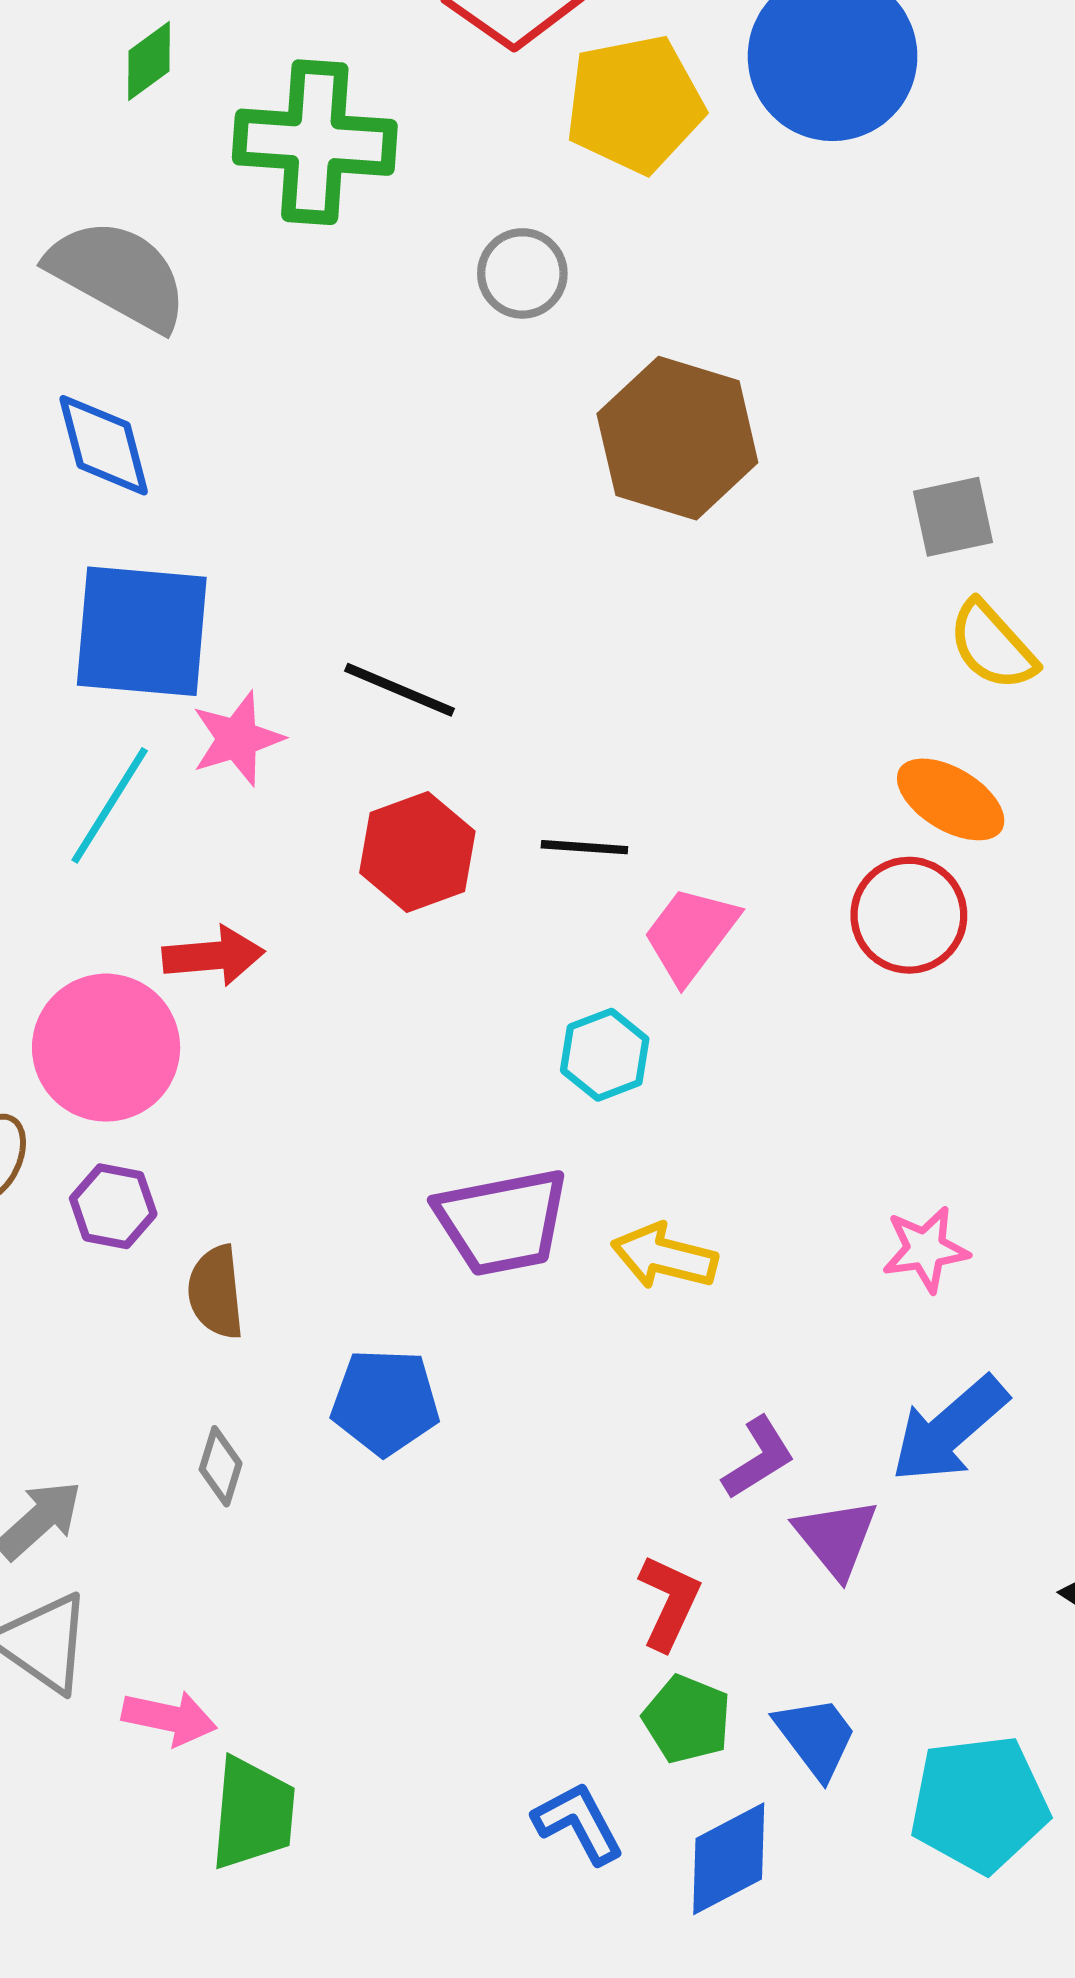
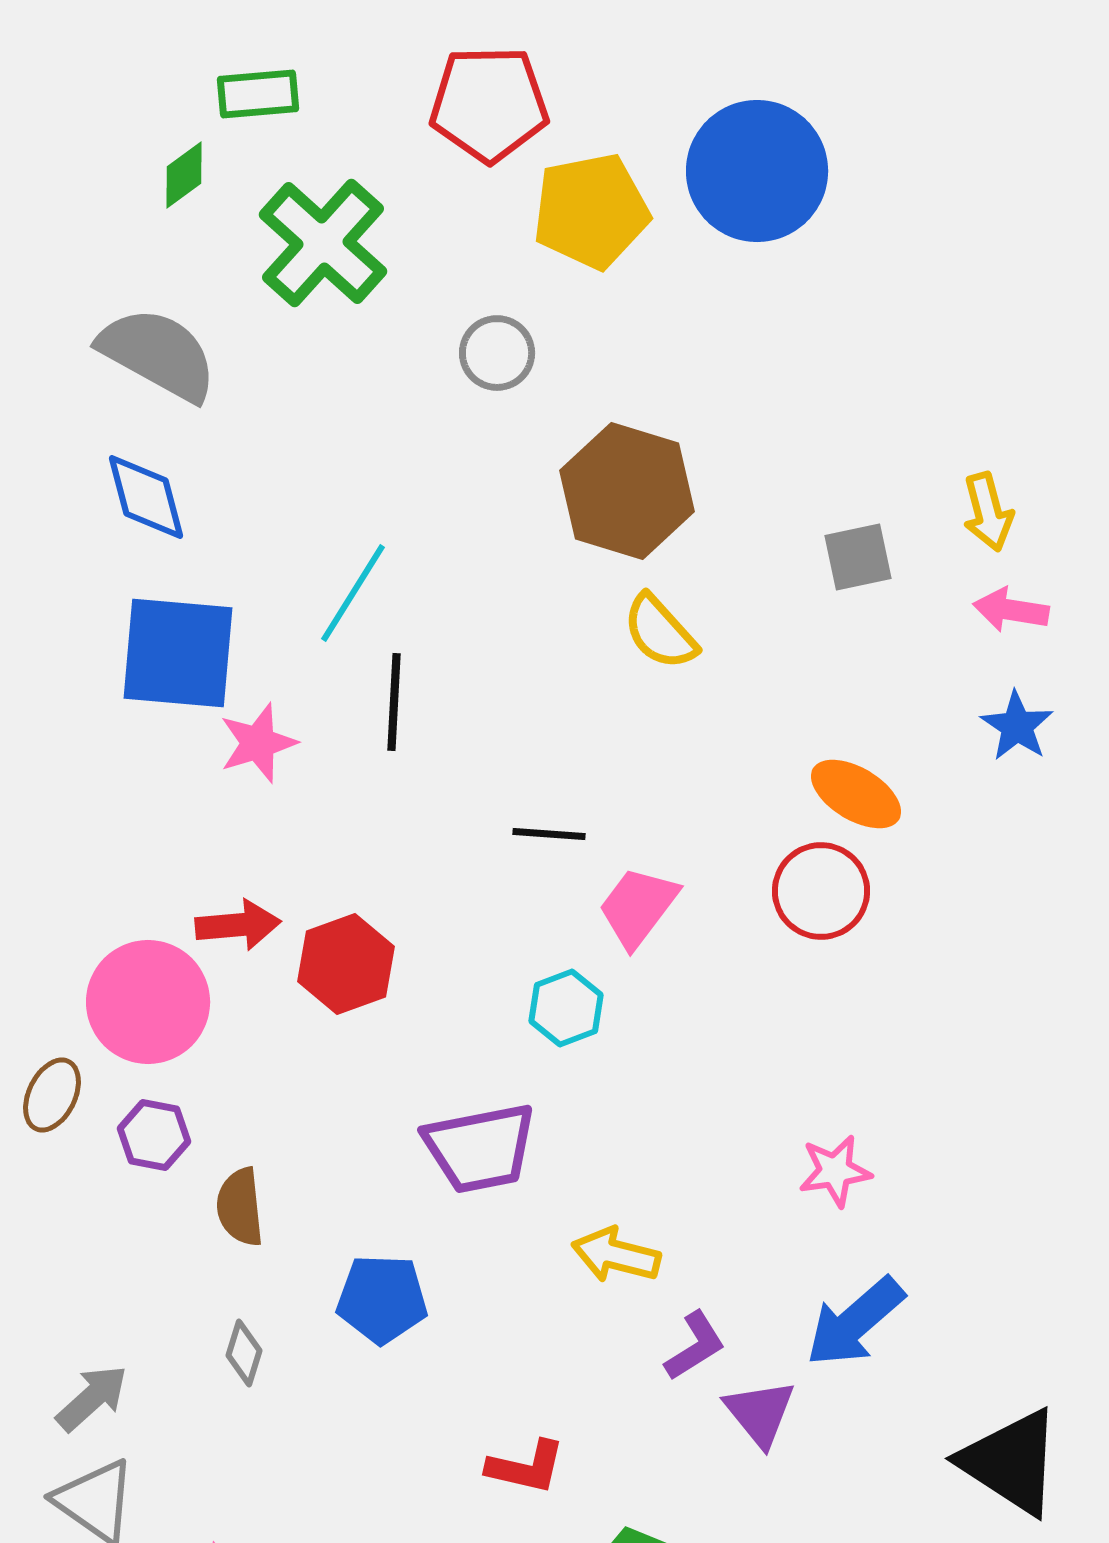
green cross: (315, 142) -> (323, 243), turned 38
yellow semicircle: (992, 646) -> (660, 632), moved
black line: (400, 690) -> (394, 702), turned 70
cyan line: (110, 805) -> (353, 593), moved
red hexagon: (417, 852) -> (346, 964), moved
yellow arrow: (664, 1256) -> (616, 1255), moved
red L-shape: (669, 1602) -> (526, 1467), moved, turned 78

